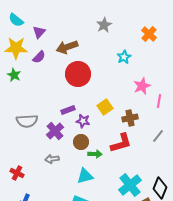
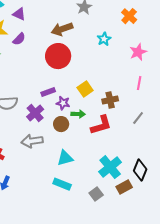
purple triangle: (39, 32) -> (19, 14), turned -48
brown arrow: (67, 47) -> (62, 29), moved
pink star: (142, 86) -> (138, 52), moved
green arrow: (95, 154) -> (78, 114), moved
gray arrow: (52, 159) -> (32, 141), size x1.5

